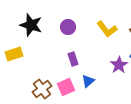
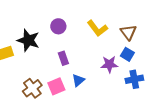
black star: (31, 25) -> (28, 40), moved
purple star: (119, 65) -> (109, 64), turned 30

